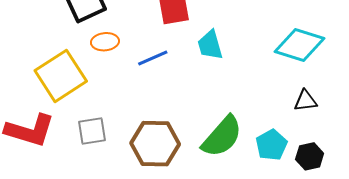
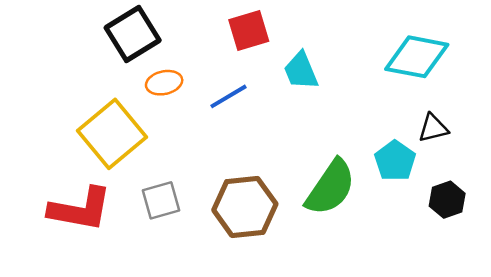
cyan pentagon: (271, 145) -> (395, 161), moved

